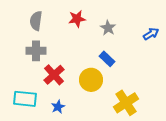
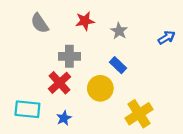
gray semicircle: (36, 21) -> (40, 23), turned -42
gray cross: (36, 51) -> (69, 56), moved

